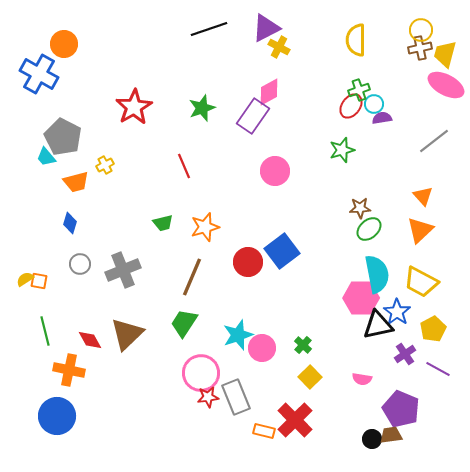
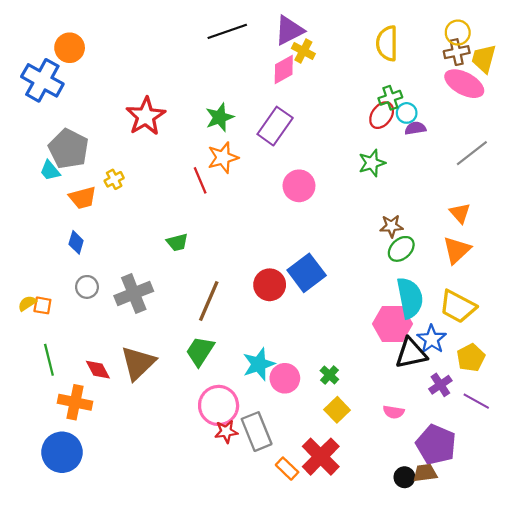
pink ellipse: (446, 85) -> (464, 84), moved
pink diamond: (269, 92) -> (284, 69), moved
orange star: (205, 227) -> (223, 158), moved
orange rectangle: (264, 431) -> (287, 469), turned 30

